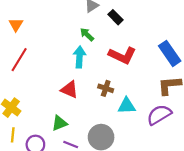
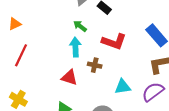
orange triangle: (16, 25) -> (15, 24), turned 40
brown cross: (106, 88) -> (95, 65), moved

